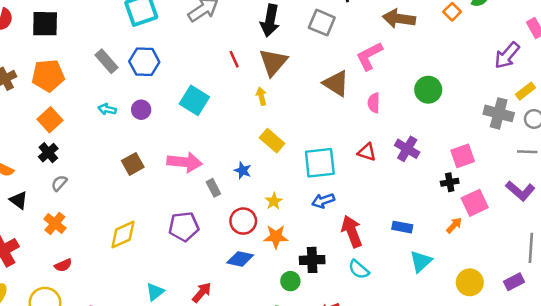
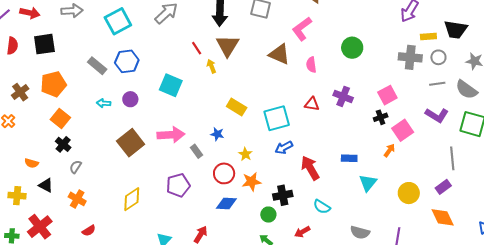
yellow rectangle: (526, 91) -> (428, 37), turned 42
yellow arrow: (261, 96) -> (211, 66), moved
brown square: (133, 164) -> (131, 143), size x1.5
cyan semicircle: (359, 269) -> (322, 207), moved

